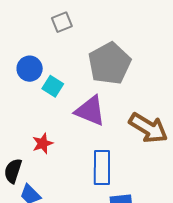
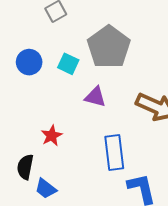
cyan square: (53, 86) -> (68, 64), moved
purple triangle: (90, 111) -> (95, 97), size x0.7

